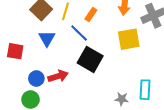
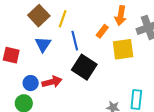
orange rectangle: (91, 15) -> (102, 31), moved
blue line: (79, 33) -> (75, 41), turned 30

